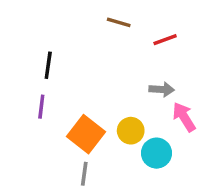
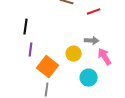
purple line: (41, 107) -> (31, 50), moved
yellow circle: (131, 131) -> (74, 54), moved

